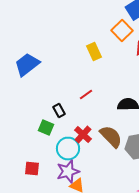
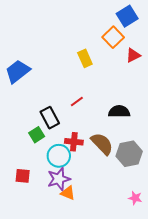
black rectangle: (59, 110) -> (50, 118), size x1.5
green square: (46, 128) -> (37, 135), turned 35
red cross: (83, 134) -> (74, 142), turned -36

